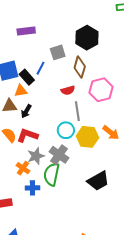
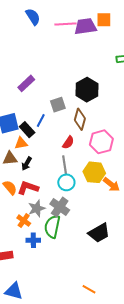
purple rectangle: (26, 31) -> (26, 83), turned -36
red semicircle: (68, 90) -> (68, 142), turned -40
gray line: (77, 111) -> (65, 165), moved
yellow hexagon: (87, 137) -> (94, 172), moved

